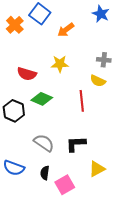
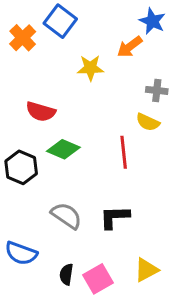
orange arrow: (66, 30) -> (130, 47), moved
yellow star: (60, 64) -> (90, 68), moved
yellow triangle: (97, 169) -> (146, 270), moved
black semicircle: (45, 173) -> (66, 274), moved

